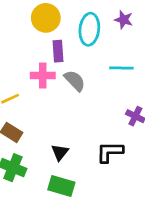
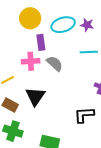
purple star: (124, 20) -> (87, 25), moved
cyan ellipse: (89, 29) -> (63, 25), turned 70
black triangle: (60, 152) -> (35, 96), moved, size x1.5

